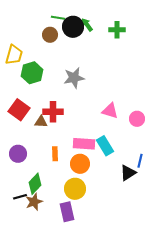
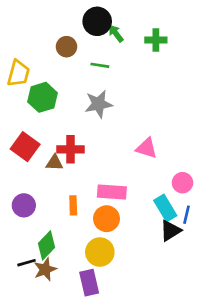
green line: (58, 18) -> (100, 65), moved
black circle: (73, 27) -> (97, 21), moved
pink circle: (137, 119) -> (183, 183), moved
cyan rectangle: (105, 146) -> (165, 208), moved

